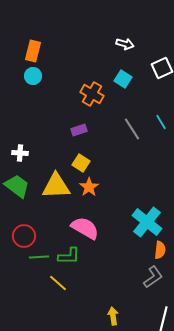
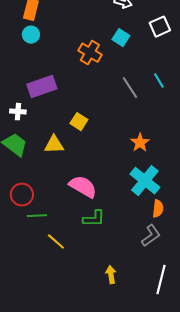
purple rectangle: (79, 130) -> (42, 87), moved, size x1.8
yellow triangle: (56, 186) -> (54, 145), size x0.7
orange star: (89, 187) -> (140, 143), moved
green L-shape: (69, 256) -> (94, 219), moved

